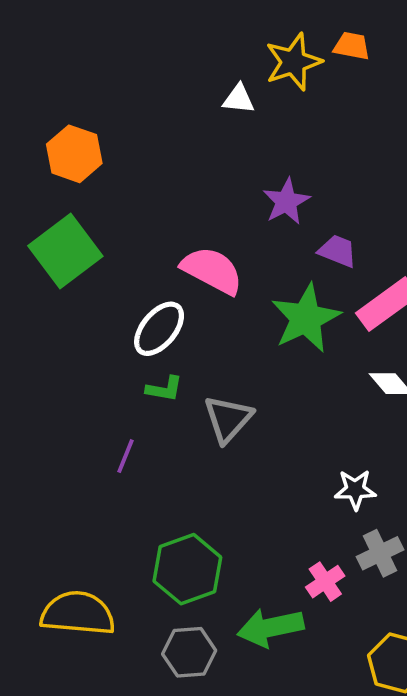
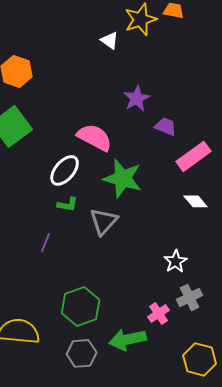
white triangle: (239, 99) -> (110, 40), turned 30
green star: (306, 318) -> (123, 178), moved, turned -30
white star: (355, 490) -> (176, 261), turned -30

